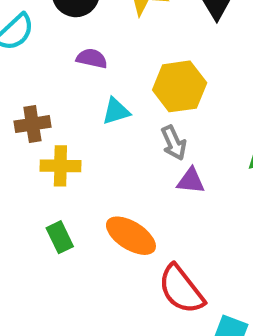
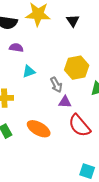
yellow hexagon: (180, 86) -> (77, 68), moved
red semicircle: (181, 289) -> (79, 126), moved

